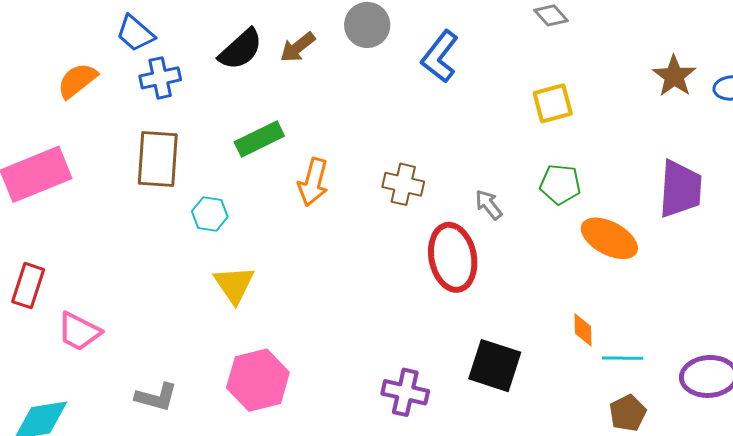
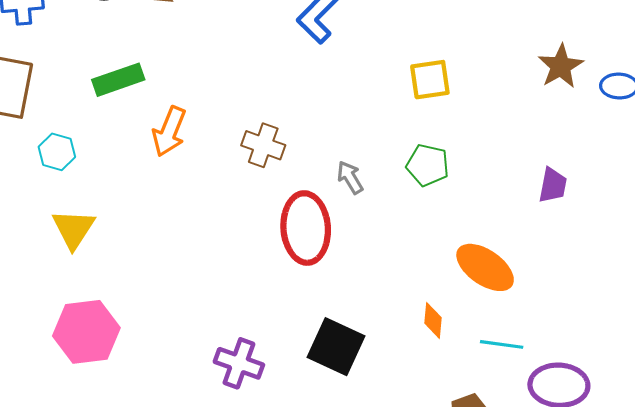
purple trapezoid: (680, 189) -> (553, 185), size x0.6
orange ellipse: (609, 238) -> (485, 267), moved
cyan line: (623, 358) -> (502, 344), moved

